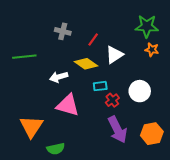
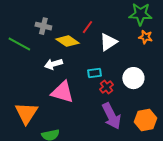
gray cross: (63, 31) -> (43, 26), moved
green line: (24, 57) -> (19, 44), turned 35
yellow diamond: (86, 64) -> (67, 41), moved

